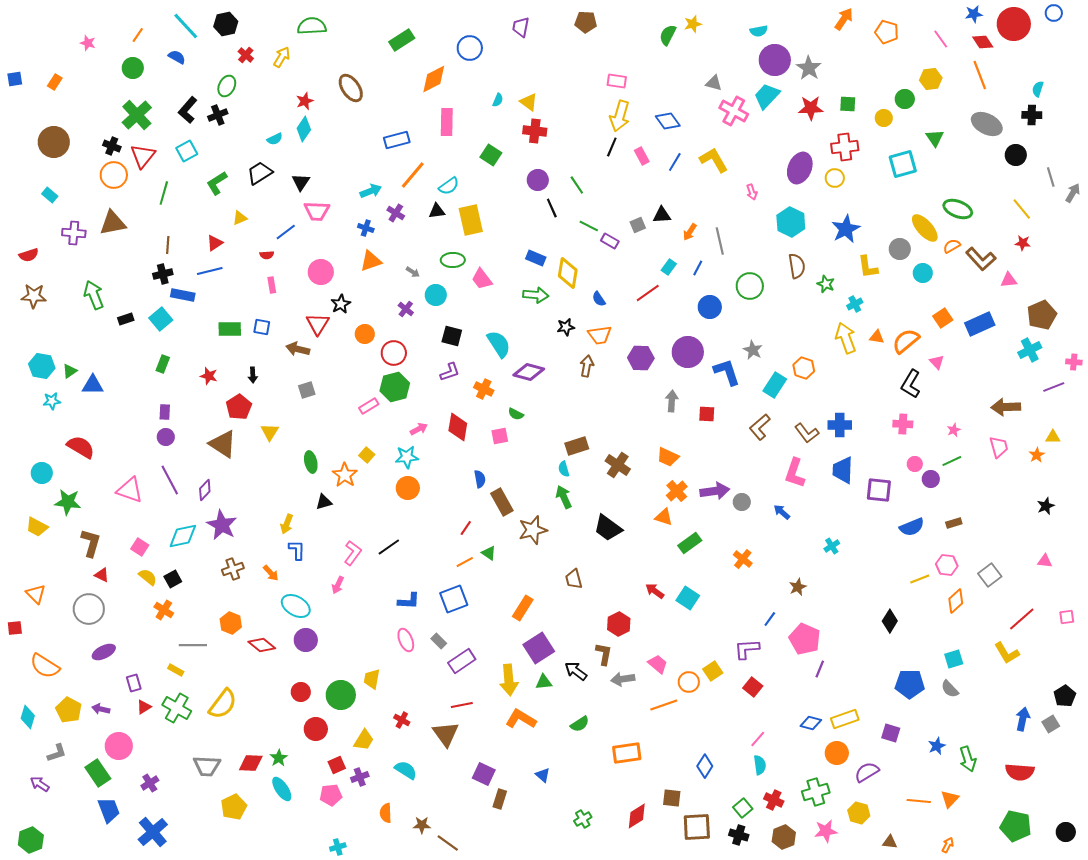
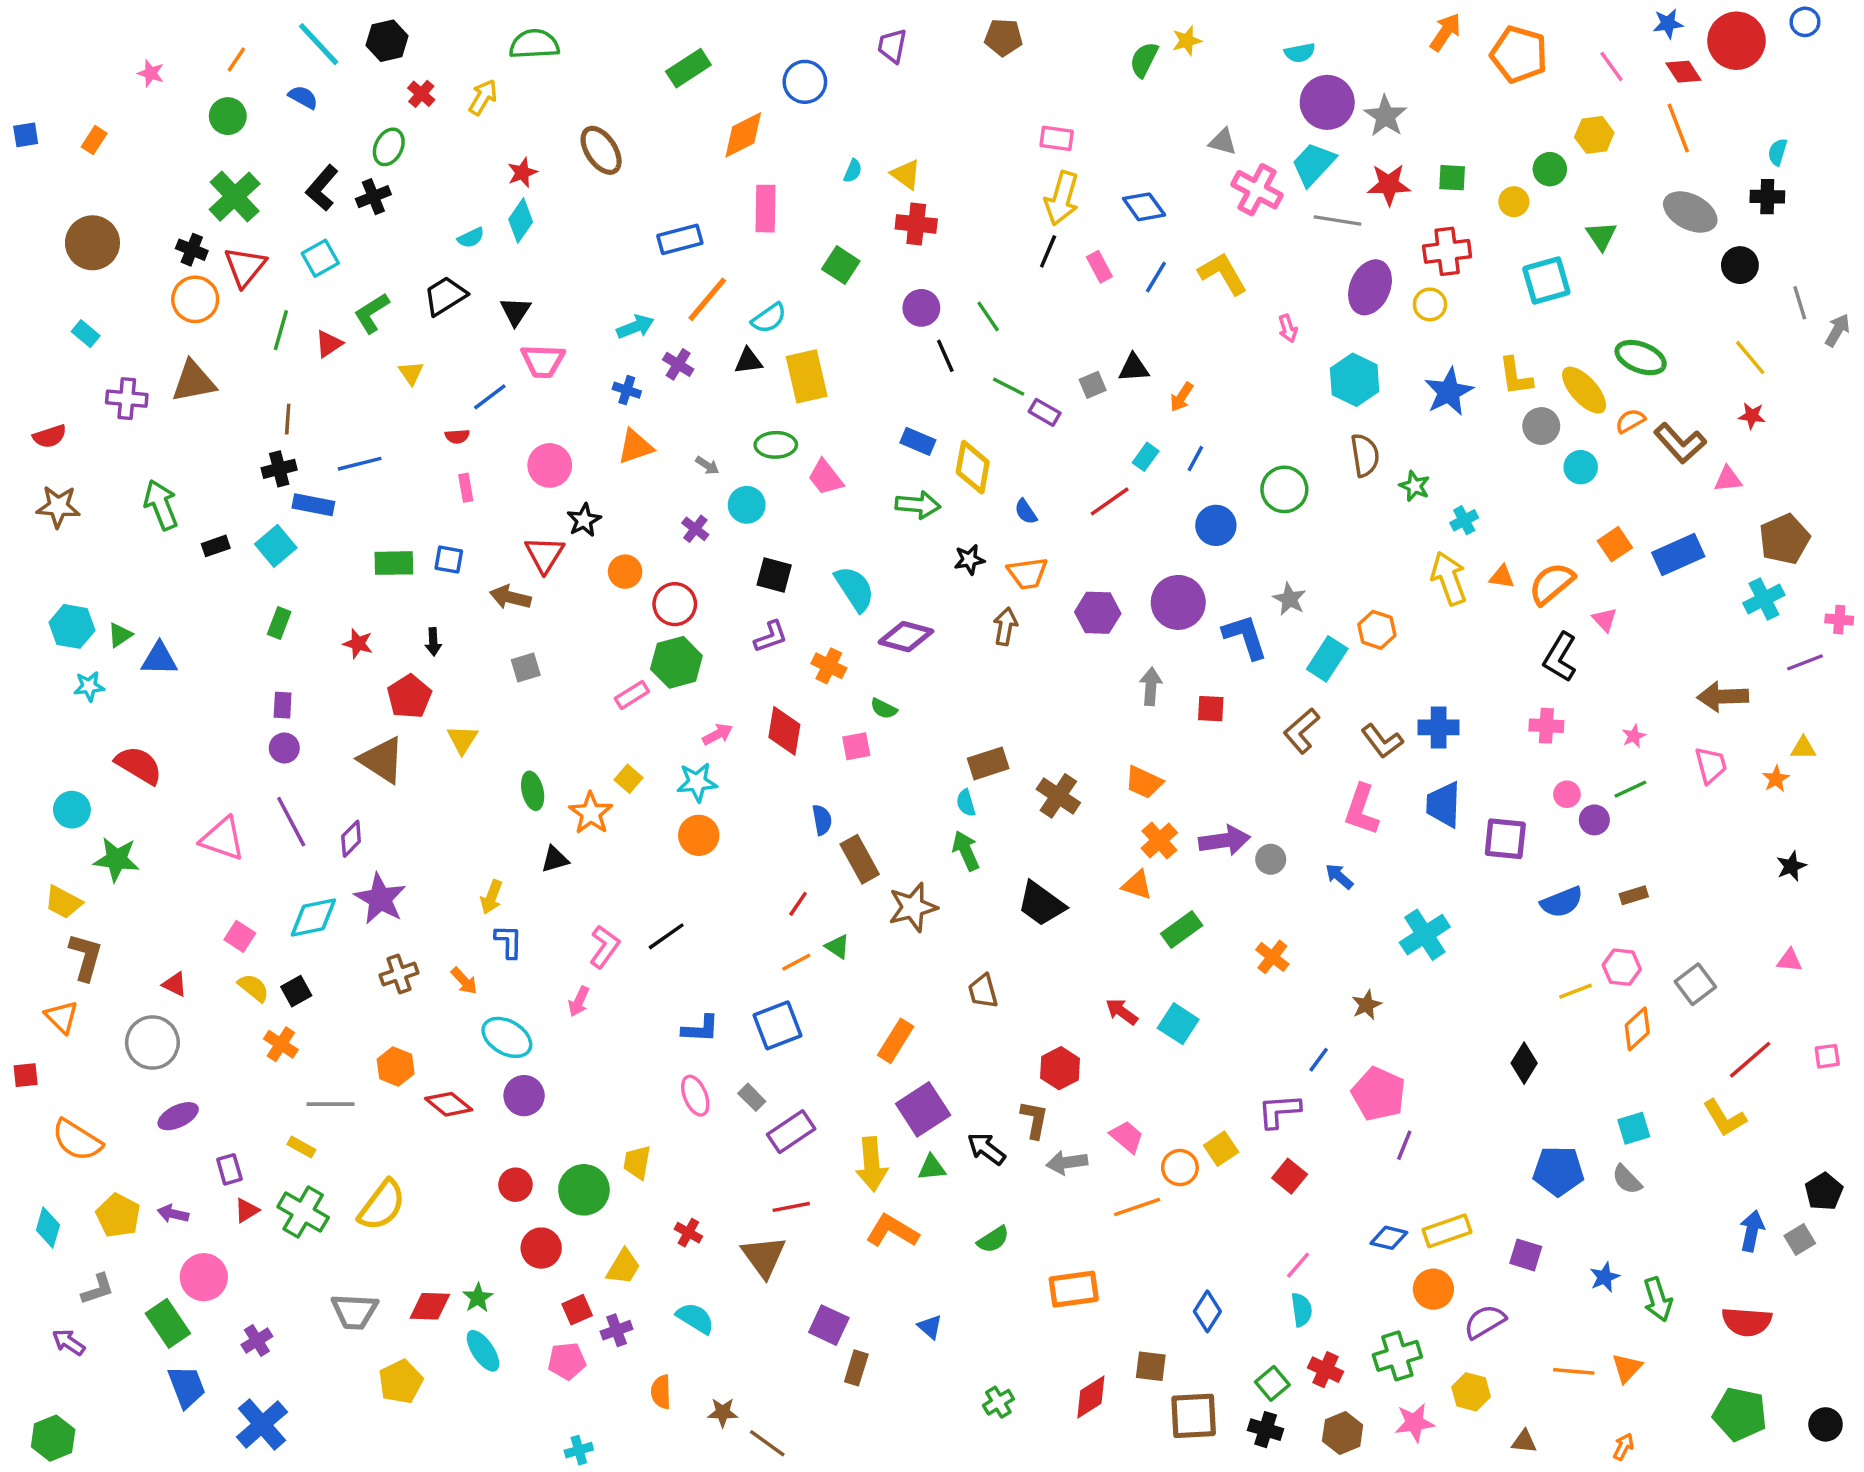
orange pentagon: (887, 32) -> (1519, 54), size x1.4
yellow triangle: (240, 218) -> (411, 373), turned -42
gray line: (720, 241) -> (1337, 221), moved, turned -68
red triangle: (215, 243) -> (329, 344), moved
yellow L-shape: (868, 267) -> (1516, 376), moved
brown L-shape: (91, 543) -> (86, 957), moved
cyan cross: (832, 546) -> (1425, 935), size x1.8

